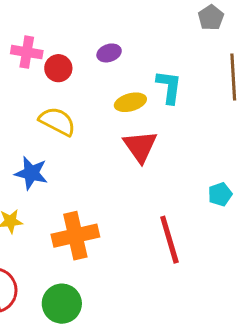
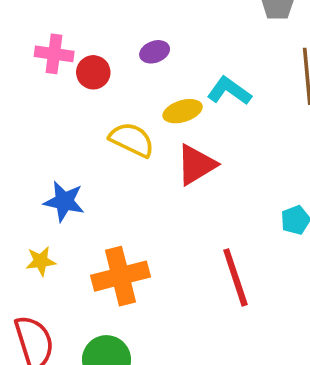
cyan L-shape: (169, 87) -> (229, 91), turned -60
yellow semicircle: (57, 121) -> (132, 140), moved
red triangle: (140, 146) -> (196, 165), turned 36

